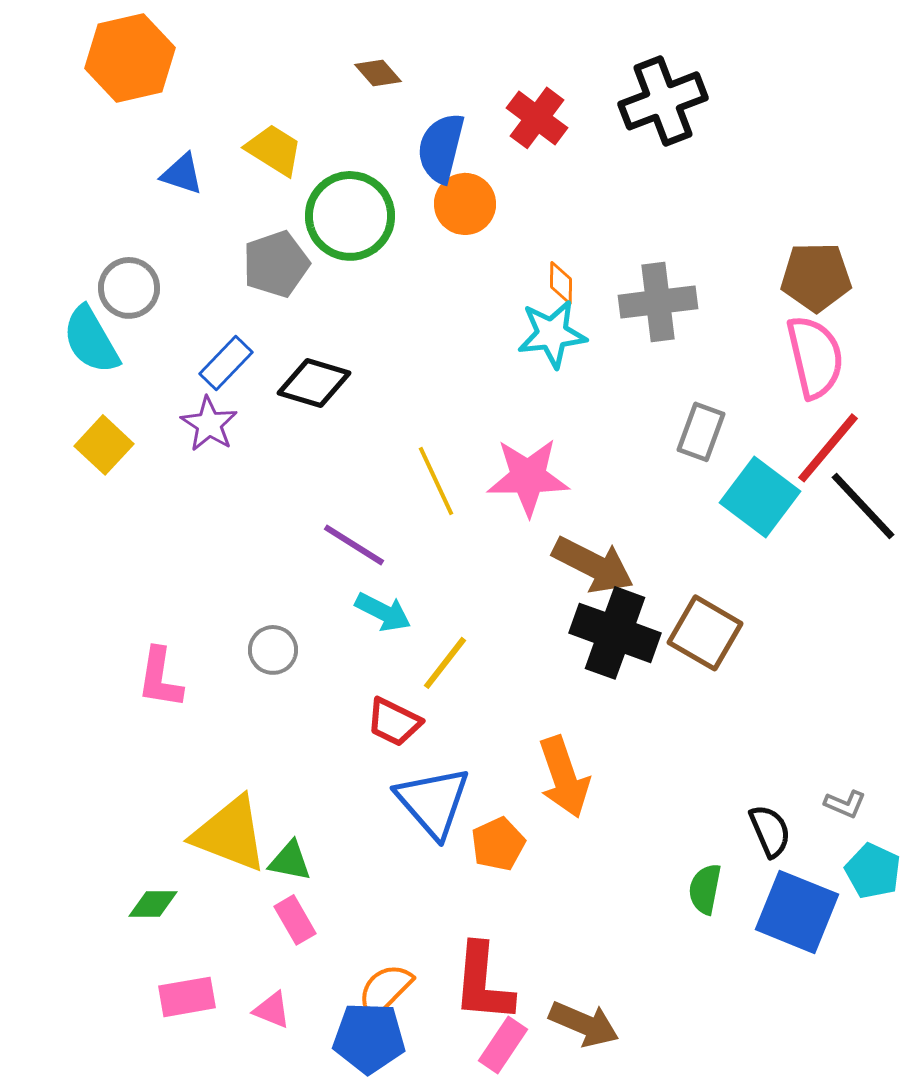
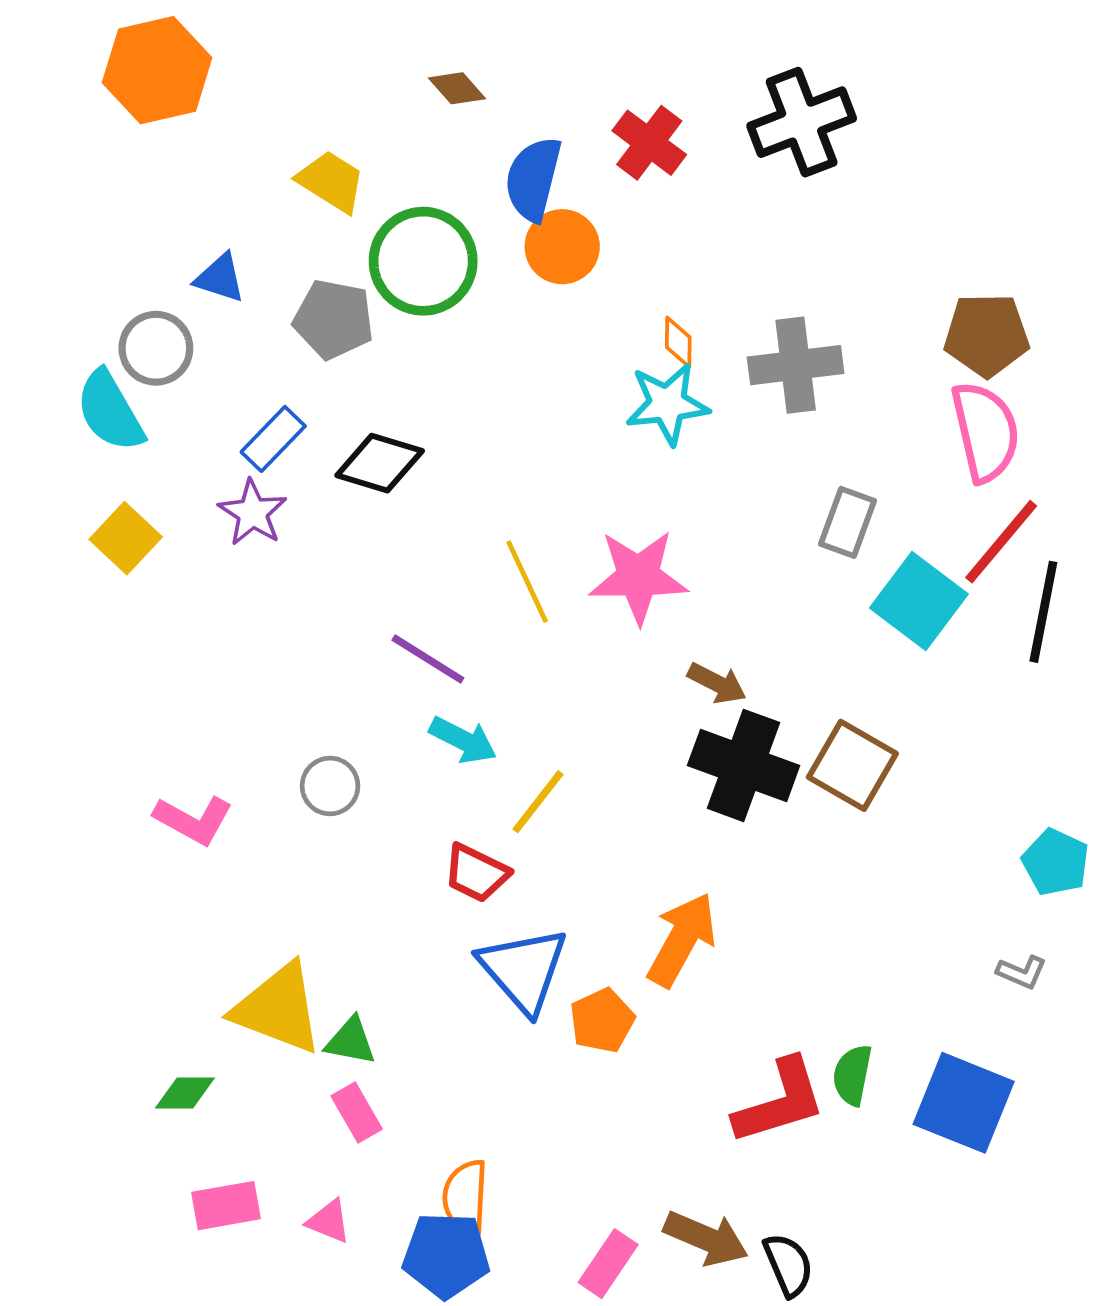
blue triangle: (182, 174) -> (220, 278), moved
gray pentagon: (276, 264) -> (334, 319), turned 30
black line: (863, 506) -> (1043, 612), turned 54
brown arrow: (593, 565) -> (717, 683), size x0.6
pink L-shape: (160, 678) -> (193, 820), turned -70
orange arrow: (564, 777) -> (682, 940), turned -132
black semicircle: (770, 831) -> (788, 1265), moved
cyan pentagon: (873, 871) -> (1056, 862), moved
red L-shape: (483, 983) -> (780, 1102), moved, turned -112
orange semicircle: (385, 990) -> (465, 1197), turned -42

